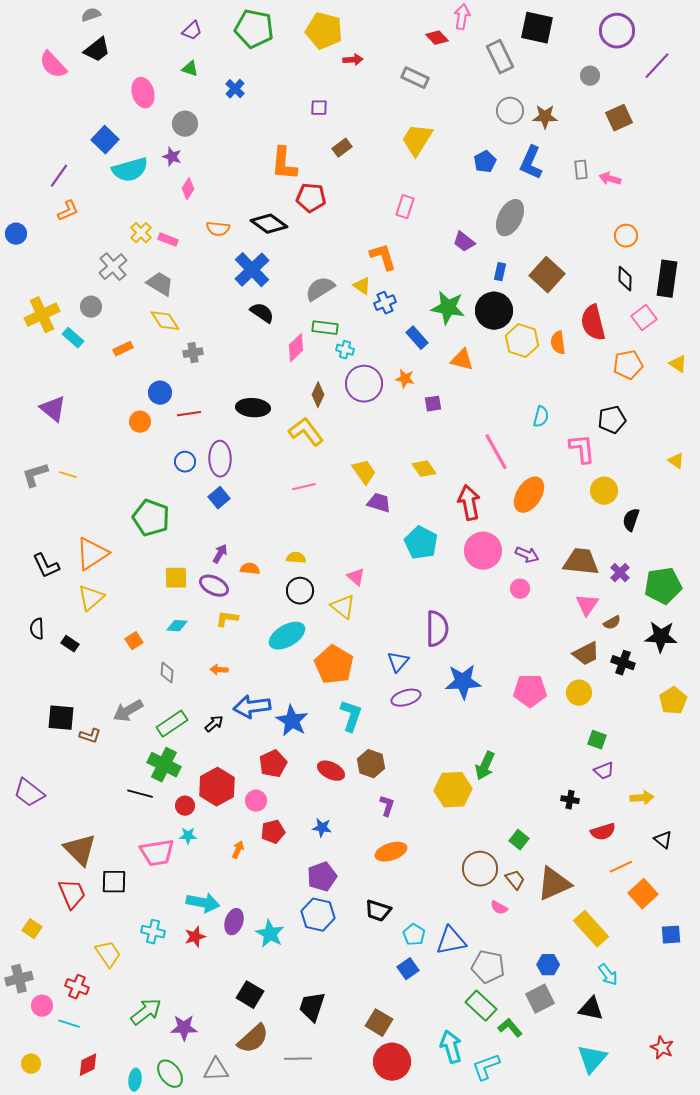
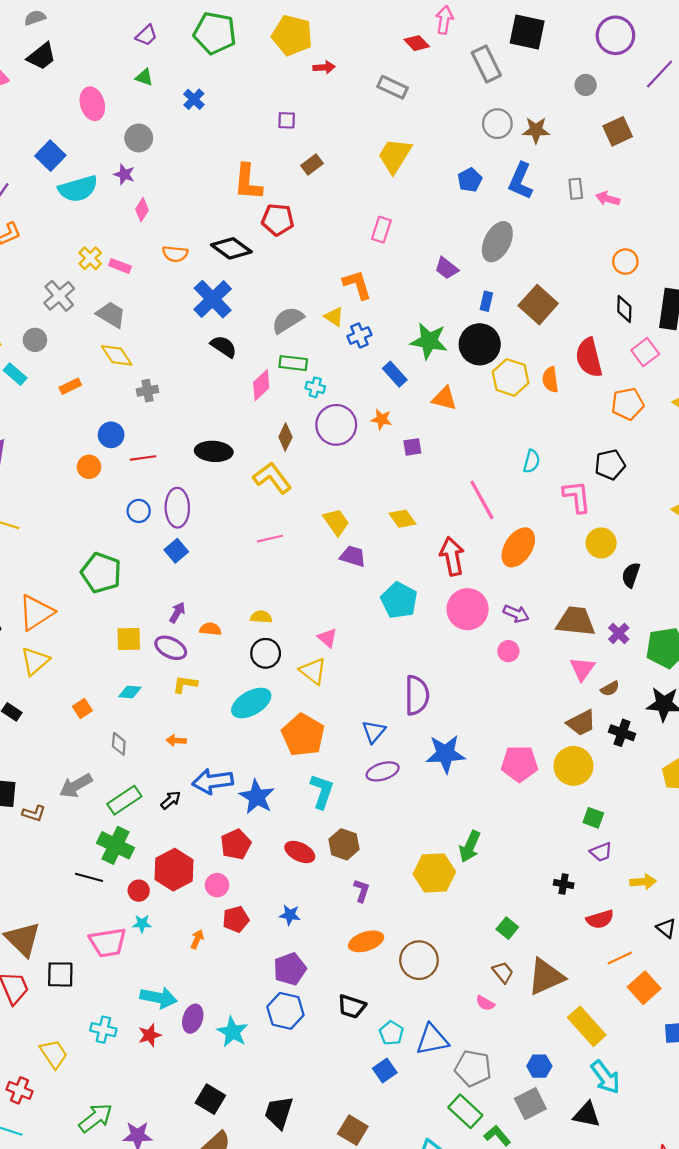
yellow circle: (579, 693) -> (573, 766), size x1.4
brown circle: (480, 869) -> (419, 960), moved
cyan arrow: (608, 975) -> (606, 1077), size x1.4

